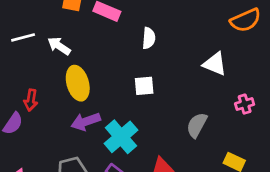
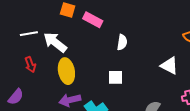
white arrow: (59, 46) -> (55, 42), size x1.4
red arrow: (31, 100) -> (30, 65), moved, turned -35

